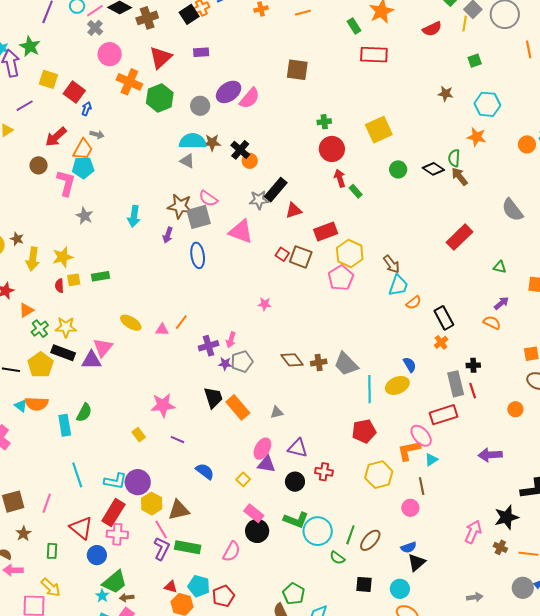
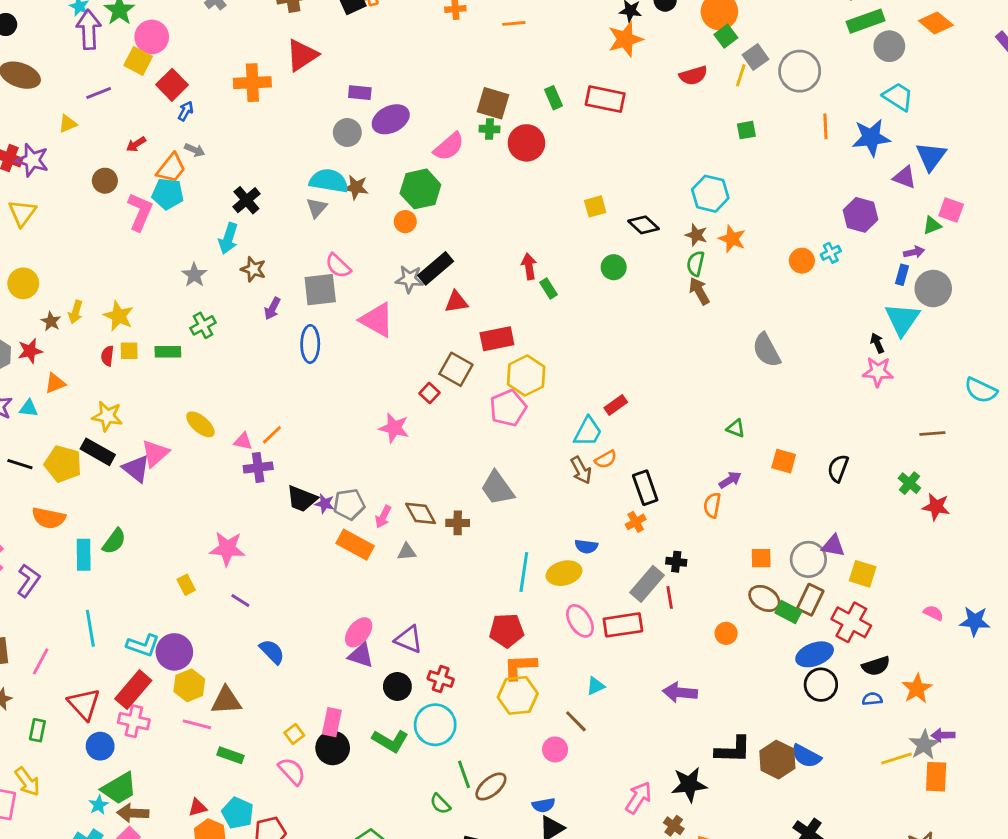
green rectangle: (354, 26) -> (553, 98), moved
purple rectangle: (201, 52) -> (360, 93), moved
pink circle: (110, 54) -> (152, 37), moved
orange cross: (129, 82) -> (252, 83), turned -35
brown star: (446, 94) -> (696, 235), moved
green hexagon: (160, 98) -> (420, 189), moved
pink semicircle: (250, 98) -> (449, 147), moved
cyan hexagon: (487, 104) -> (710, 194), moved
green cross: (324, 122) -> (490, 129), moved
yellow square: (379, 130) -> (595, 206), size x0.6
red arrow: (56, 137) -> (136, 144), size x0.6
red circle: (332, 149) -> (526, 143), moved
black cross: (240, 150) -> (246, 200), moved
gray triangle: (187, 161) -> (317, 208), turned 35
black diamond: (433, 169) -> (643, 225), moved
brown star: (180, 206) -> (253, 269), moved, size x0.7
gray star: (84, 216) -> (194, 275), moved
cyan arrow: (134, 216) -> (228, 238), moved
red rectangle: (459, 237) -> (616, 405), moved, size x0.6
brown star: (17, 239) -> (51, 321), moved
red square: (282, 254) -> (429, 393), moved
yellow star: (63, 257) -> (119, 316), turned 30
yellow arrow: (33, 259) -> (76, 312), size x0.7
brown arrow: (391, 264) -> (581, 470), moved
pink star: (265, 304) -> (394, 428), size x1.5
orange semicircle: (492, 323) -> (712, 505), turned -114
green cross: (40, 329) -> (203, 325), moved
pink arrow: (231, 340) -> (383, 517), moved
purple cross: (209, 346) -> (258, 467), moved
purple triangle: (91, 360) -> (136, 469), turned 30
gray trapezoid: (346, 364) -> (497, 488), moved
yellow pentagon: (41, 365) -> (63, 464), turned -30
blue semicircle: (410, 365) -> (586, 546), turned 119
gray rectangle: (456, 384) -> (647, 584), turned 45
black trapezoid: (213, 398) -> (302, 499), moved, turned 120
cyan triangle: (21, 406) -> (29, 408), moved, turned -40
orange rectangle: (238, 407) -> (355, 545), moved, turned -30
gray triangle: (277, 412) -> (407, 552), moved
pink ellipse: (421, 436) -> (580, 621), moved
orange L-shape: (409, 450) -> (520, 667), moved
yellow square: (243, 479) -> (294, 734), moved
brown line: (422, 486) -> (576, 721), turned -42
pink rectangle: (254, 513) -> (332, 722), turned 54
pink line: (161, 530) -> (197, 724), turned -54
cyan circle: (318, 531) -> (435, 725), moved
green line: (350, 535) -> (464, 774), turned -48
green rectangle: (188, 547) -> (231, 755), size x0.7
purple L-shape: (162, 549) -> (28, 581), moved
pink semicircle: (232, 551) -> (292, 771), turned -80
red triangle: (171, 587) -> (198, 808), turned -40
brown arrow: (127, 598) -> (133, 813), size x1.5

